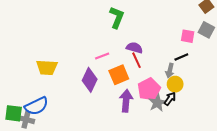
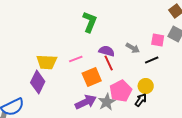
yellow trapezoid: (47, 67) -> (47, 62), moved
gray arrow: (170, 71) -> (133, 48), moved, turned -72
purple diamond: (90, 80) -> (38, 82), moved
purple arrow: (126, 101) -> (86, 102), moved, turned 60
gray star: (157, 103) -> (107, 102), moved

